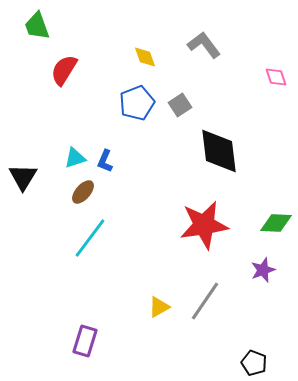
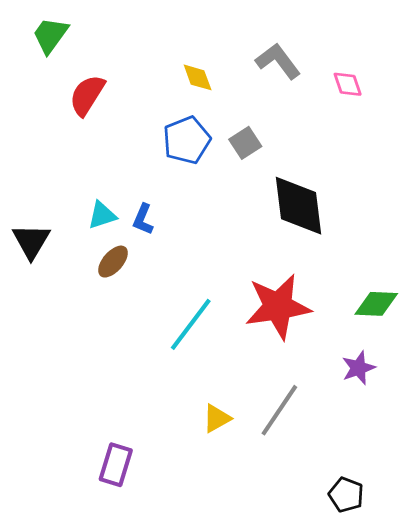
green trapezoid: (37, 26) -> (50, 35), turned 56
pink diamond: (276, 77) -> (348, 84), moved
cyan line: (90, 238) -> (191, 324), moved

